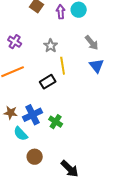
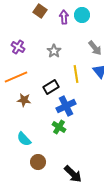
yellow line: (63, 66) -> (76, 74), moved
brown star: (11, 113) -> (24, 100), moved
blue cross: (33, 115) -> (66, 106), moved

